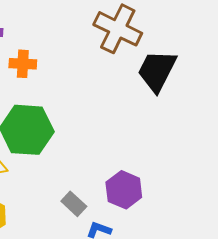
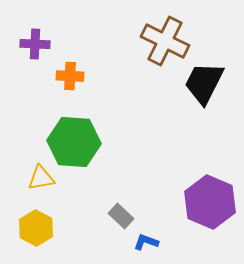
purple hexagon: (124, 190) -> (210, 202), moved, size x1.4

